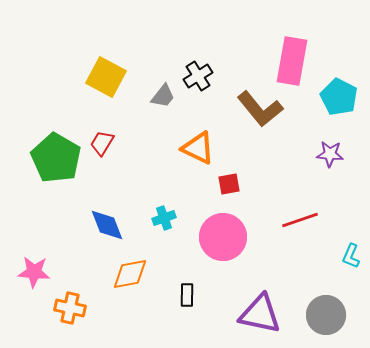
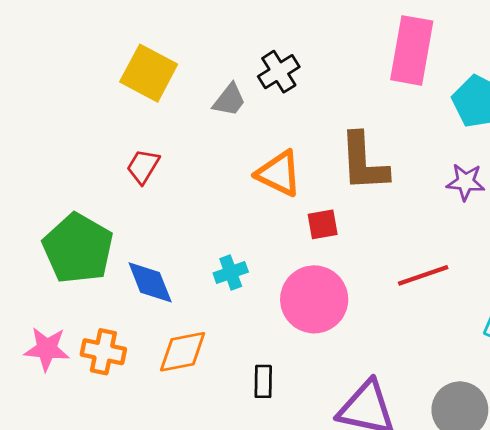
brown L-shape: (260, 109) -> (364, 162), moved, turned 36
green pentagon: (56, 158) -> (78, 248), moved
orange cross: (70, 308) -> (103, 352), moved

